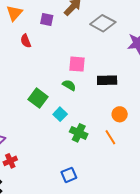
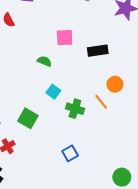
green semicircle: (69, 85) -> (44, 61), moved
green square: (38, 98) -> (28, 118), moved
orange line: (110, 137) -> (101, 102), moved

